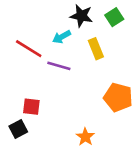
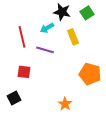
red line: (29, 49) -> (22, 37), turned 45
red square: (31, 107) -> (24, 72), moved

